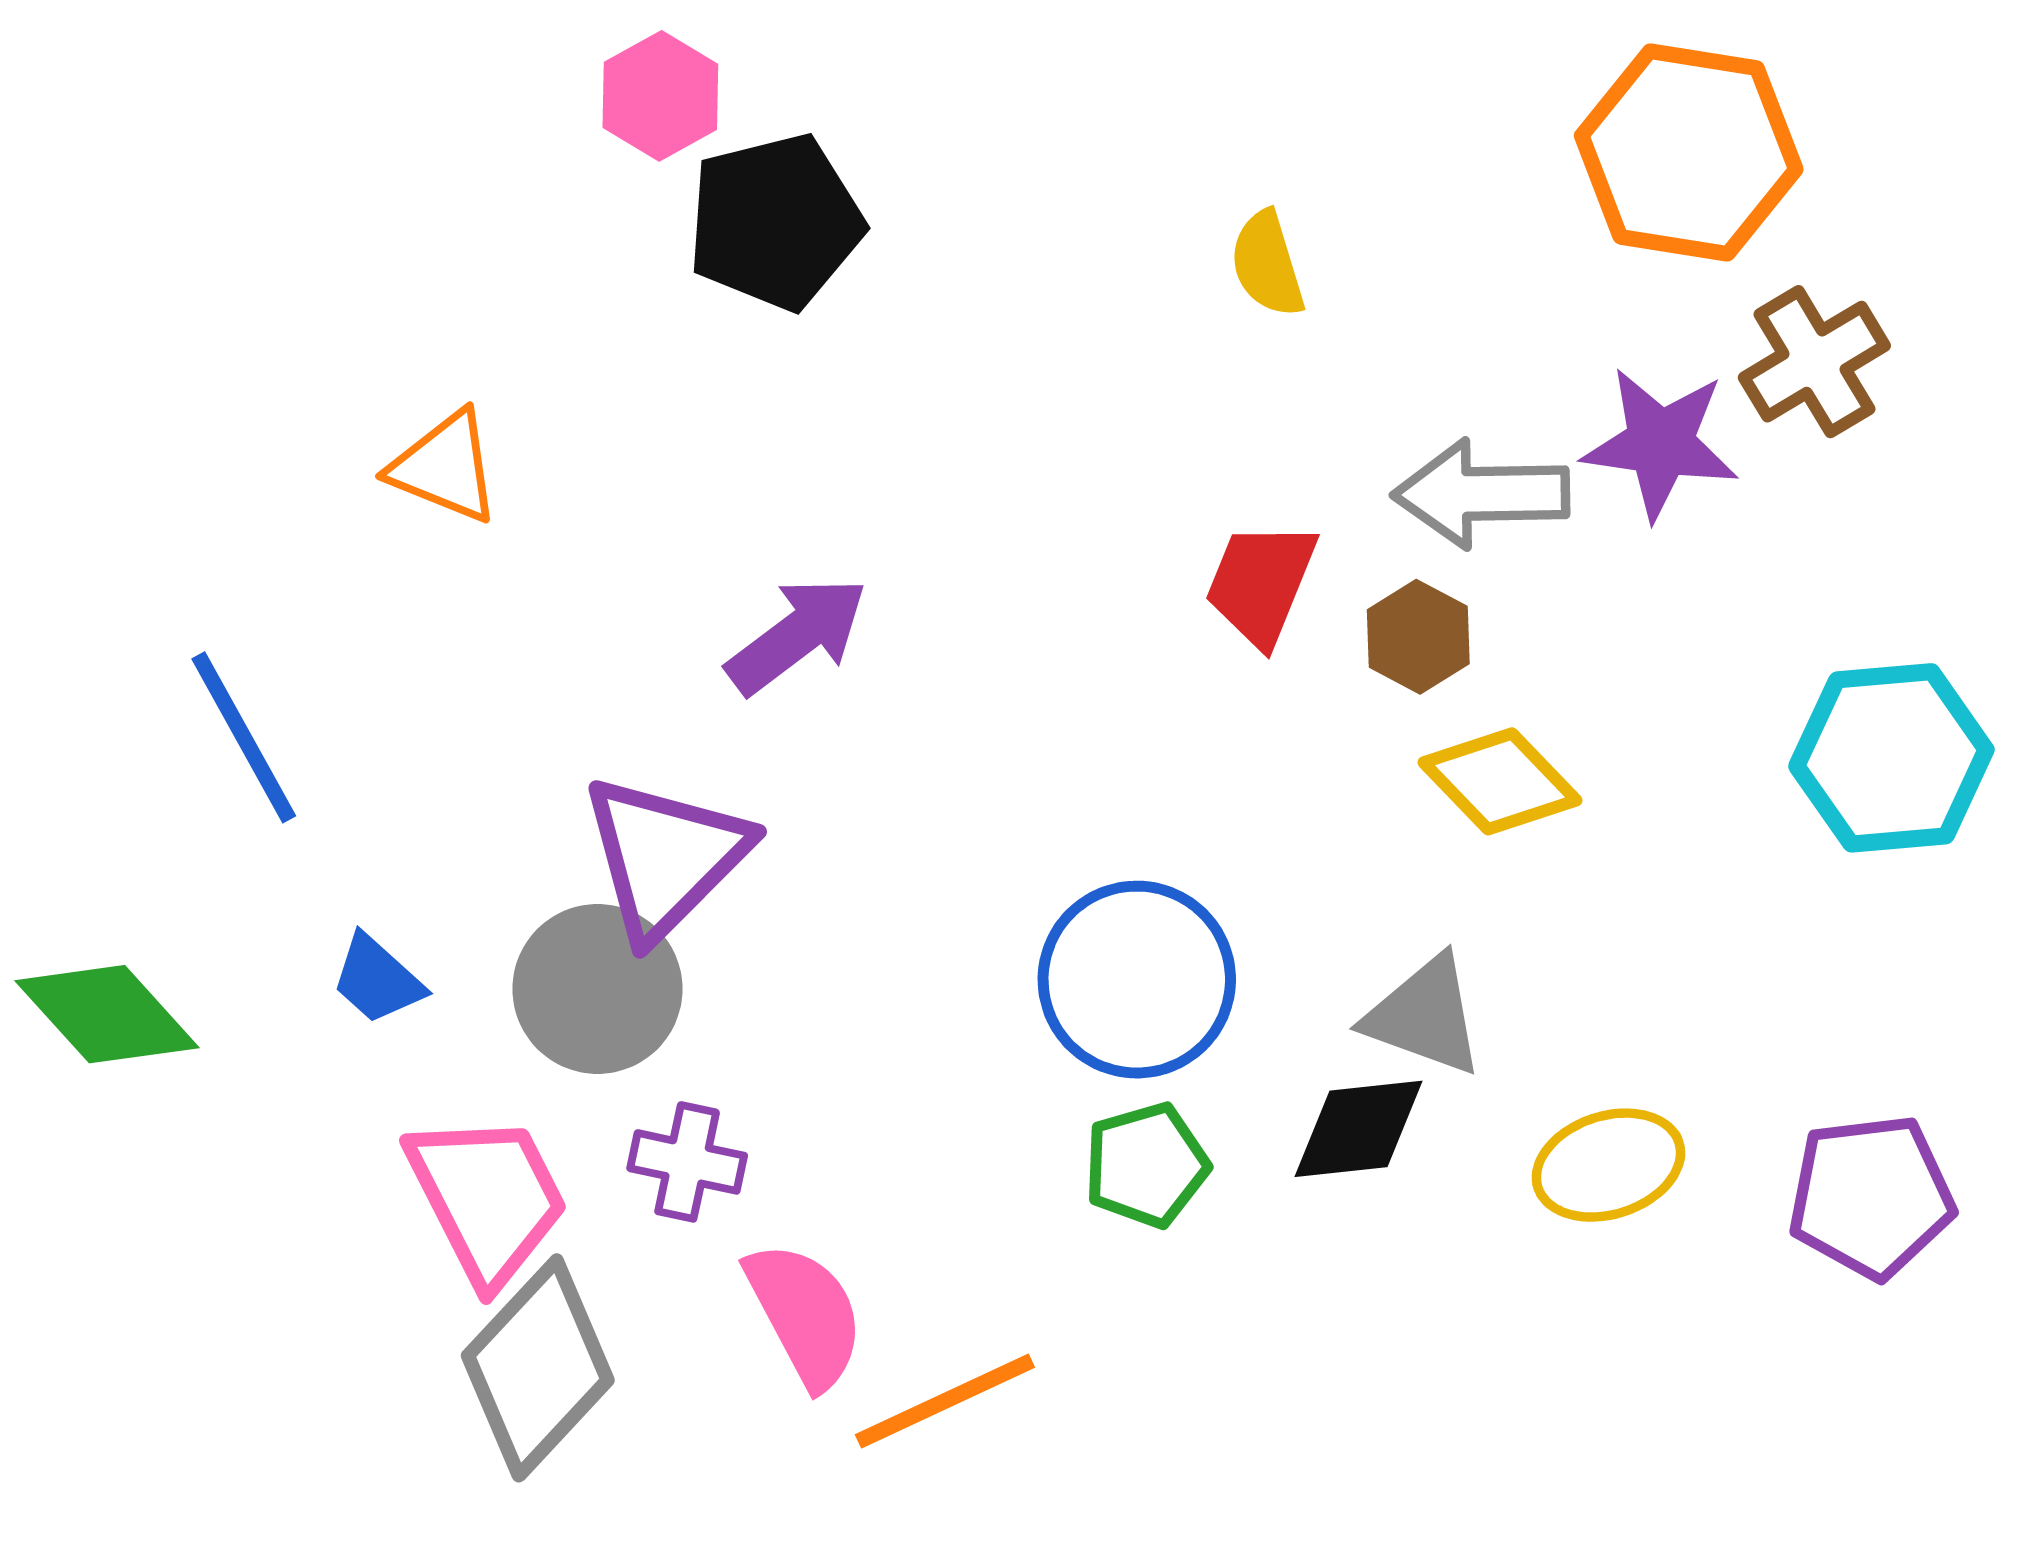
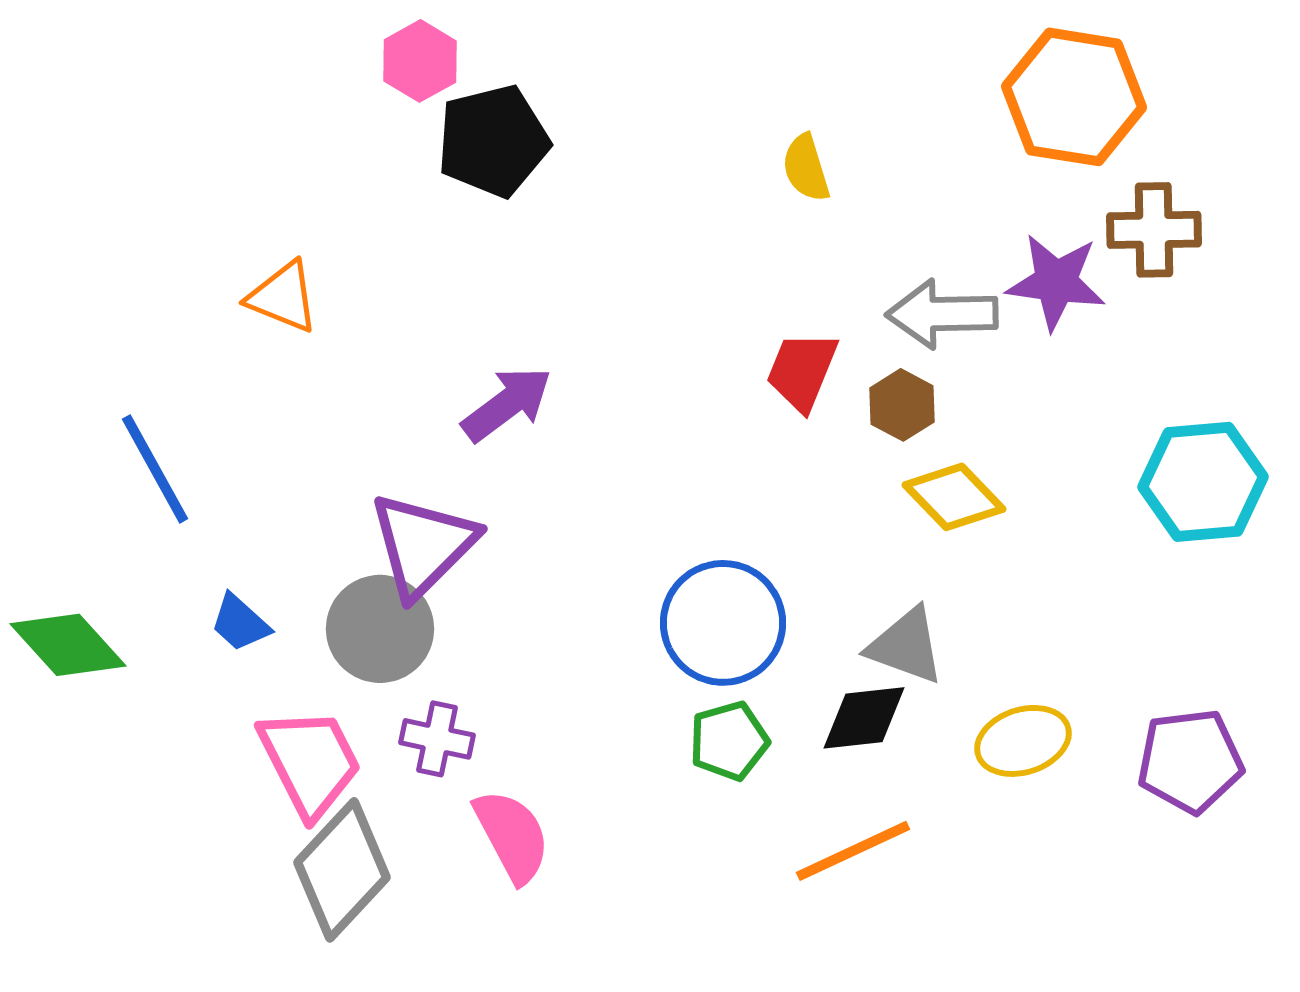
brown cross: (1814, 362) -> (1154, 230), turned 30
orange line: (945, 1401) -> (853, 851), moved

